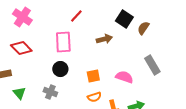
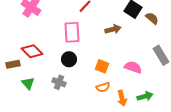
brown semicircle: (143, 28) -> (152, 18), turned 96
red diamond: (21, 48) -> (32, 51), moved
orange square: (93, 76) -> (102, 66), turned 32

